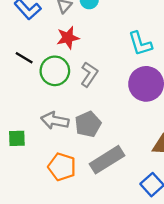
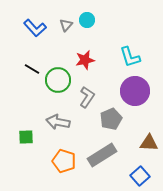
red star: (68, 38) -> (85, 60), moved
gray L-shape: (89, 74) -> (87, 97), moved
gray pentagon: (88, 124) -> (111, 119), moved

